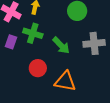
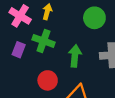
green arrow: (61, 45) -> (75, 56), turned -132

